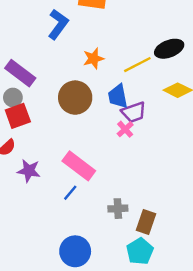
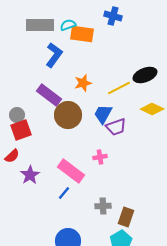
purple rectangle: (20, 73) -> (49, 95), moved
blue trapezoid: (118, 96) -> (103, 114), turned 40
pink cross: (125, 129) -> (100, 157), moved, turned 32
purple star: (29, 171) -> (30, 175), turned 30

